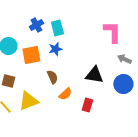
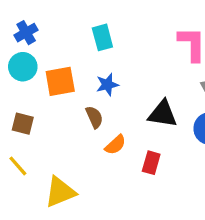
blue cross: (36, 25) -> (26, 33), moved
blue star: (55, 49) -> (107, 85), moved
yellow triangle: (28, 101) -> (60, 192), moved

